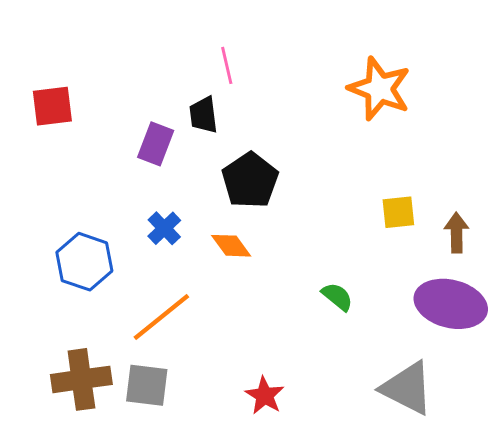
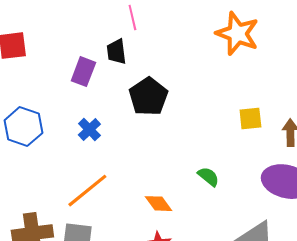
orange diamond: (231, 246) -> (158, 204), moved
blue hexagon: (84, 262) -> (23, 127), moved

